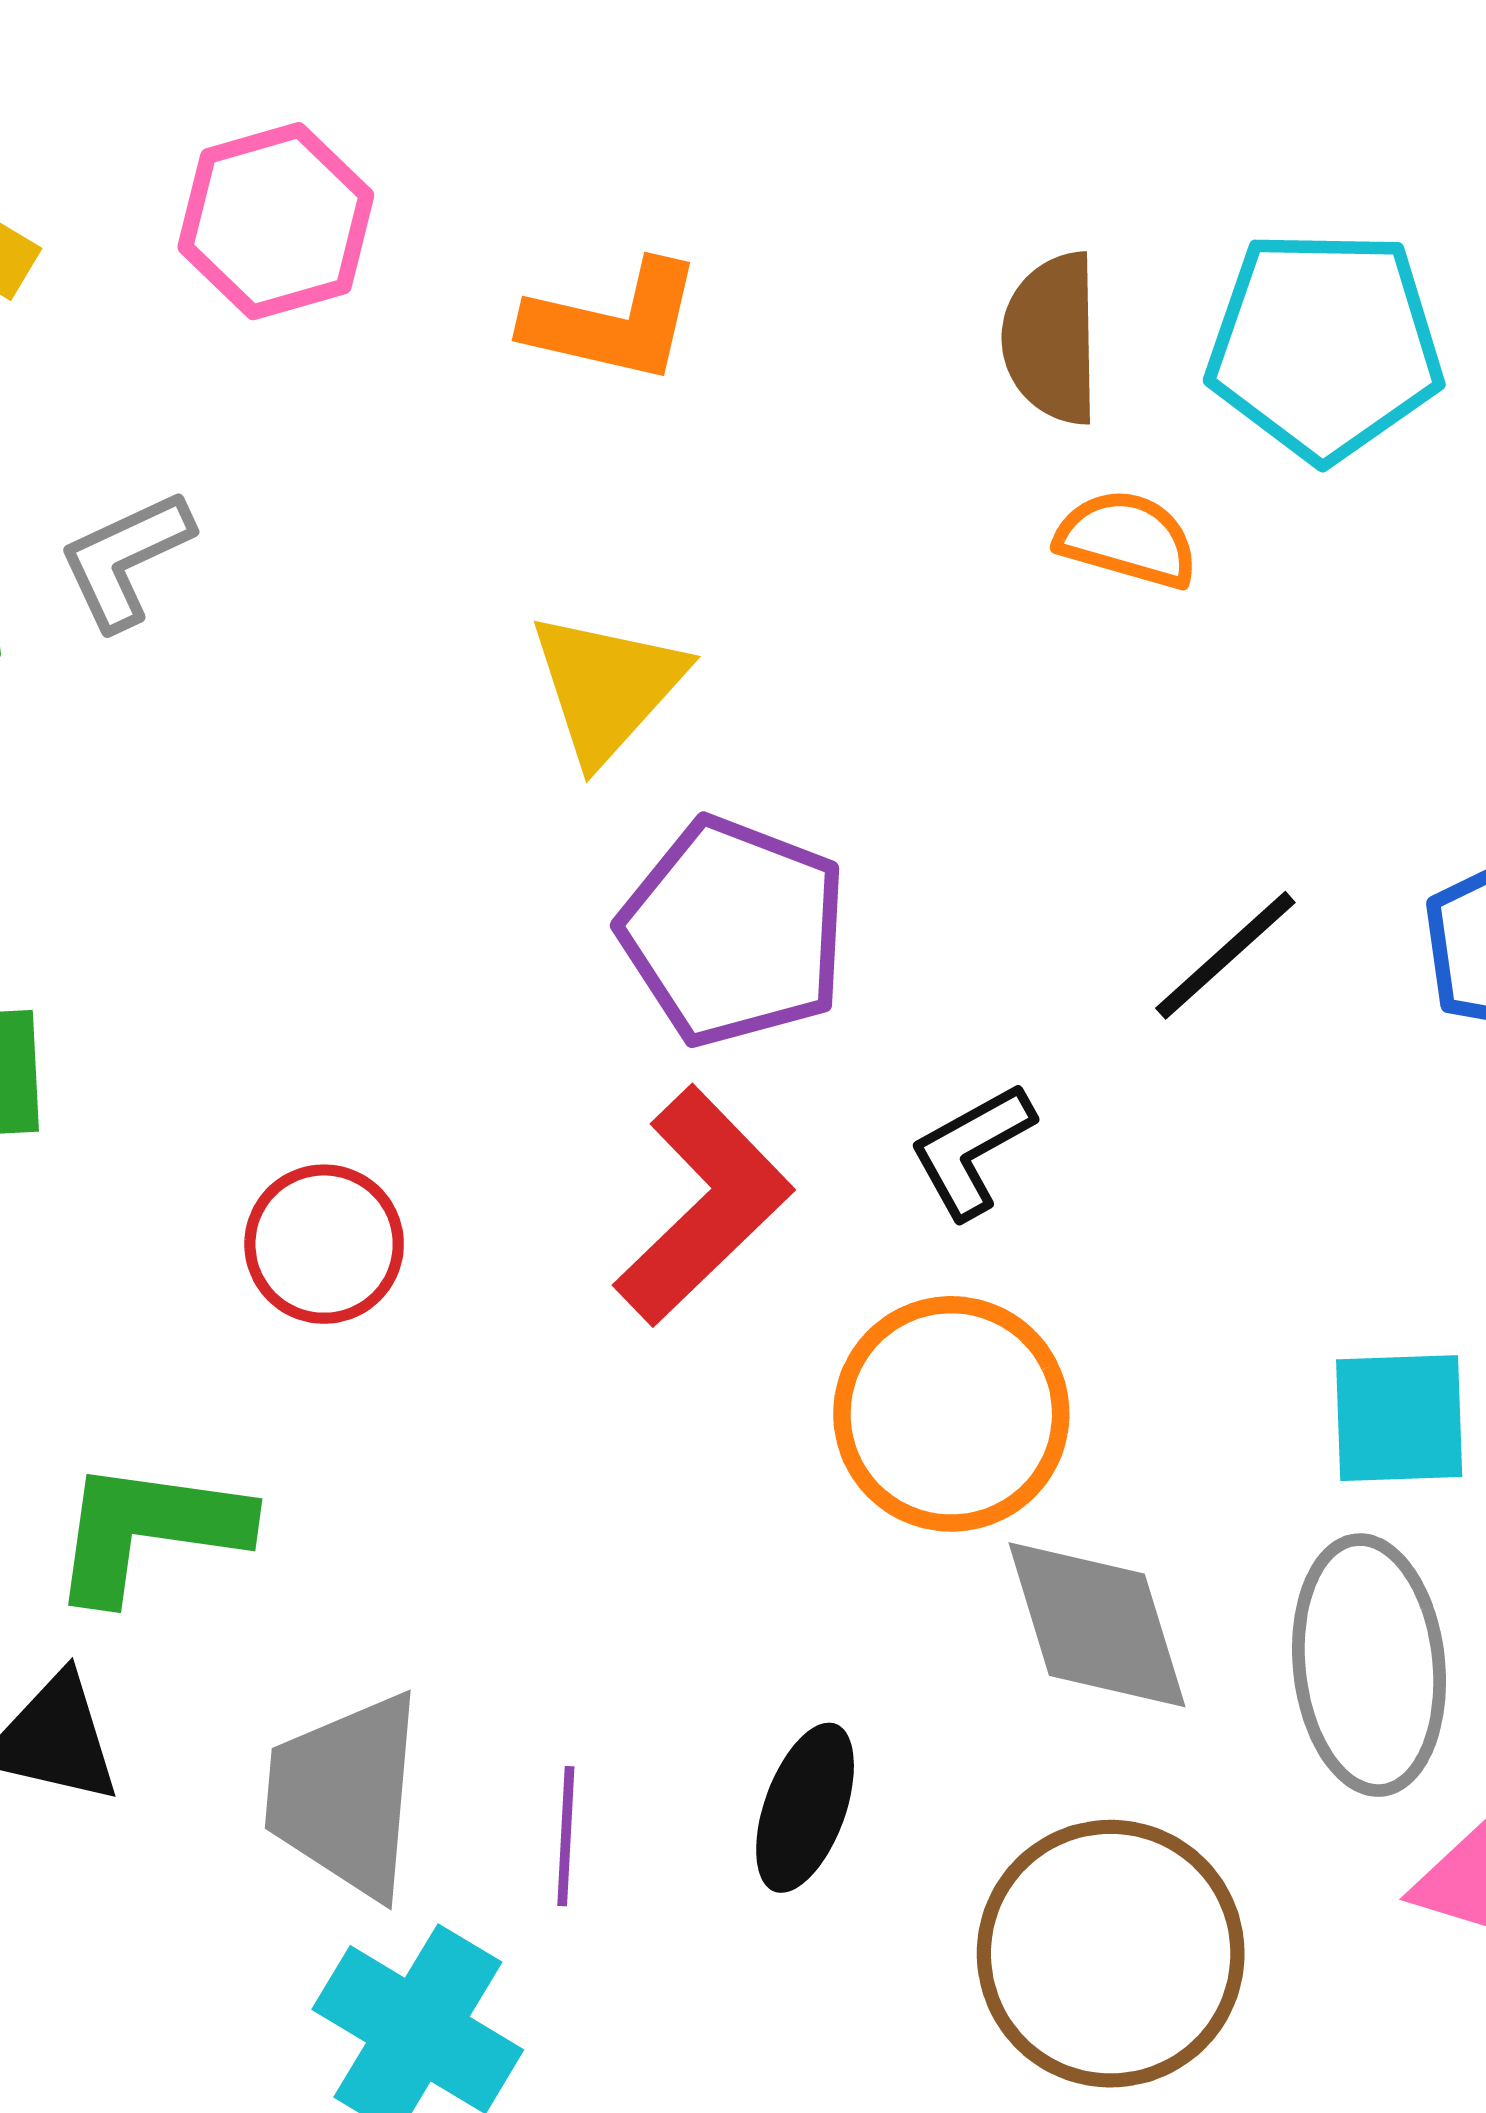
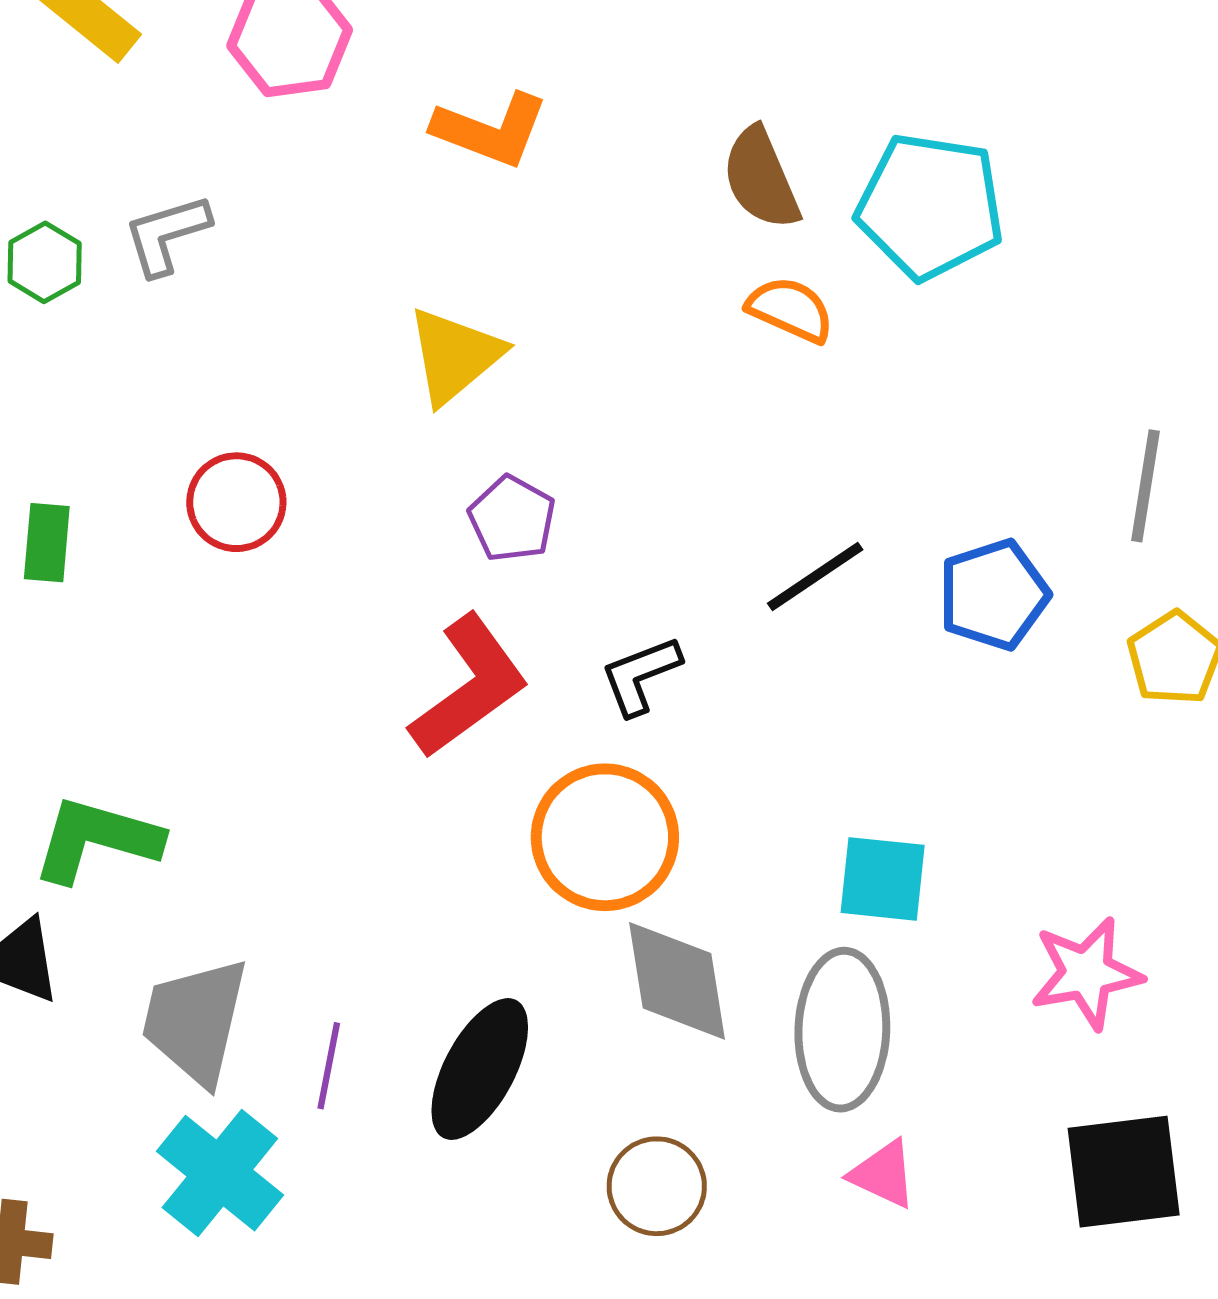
brown semicircle: (1052, 339) -> (761, 178), turned -30
purple pentagon: (734, 932) -> (512, 519), size x0.6
red circle: (324, 1244) -> (236, 502), moved
black ellipse: (805, 1808) -> (480, 1069), size x1.4
brown circle: (1111, 1954) -> (657, 1186), size x0.6

